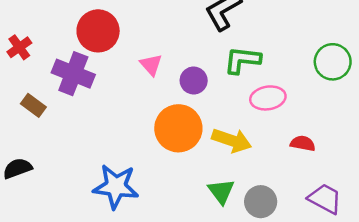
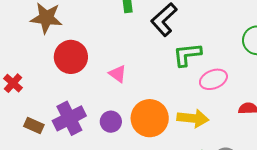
purple cross: (73, 74) -> (69, 118), moved, turned -36
purple circle: (194, 81) -> (111, 122), moved

